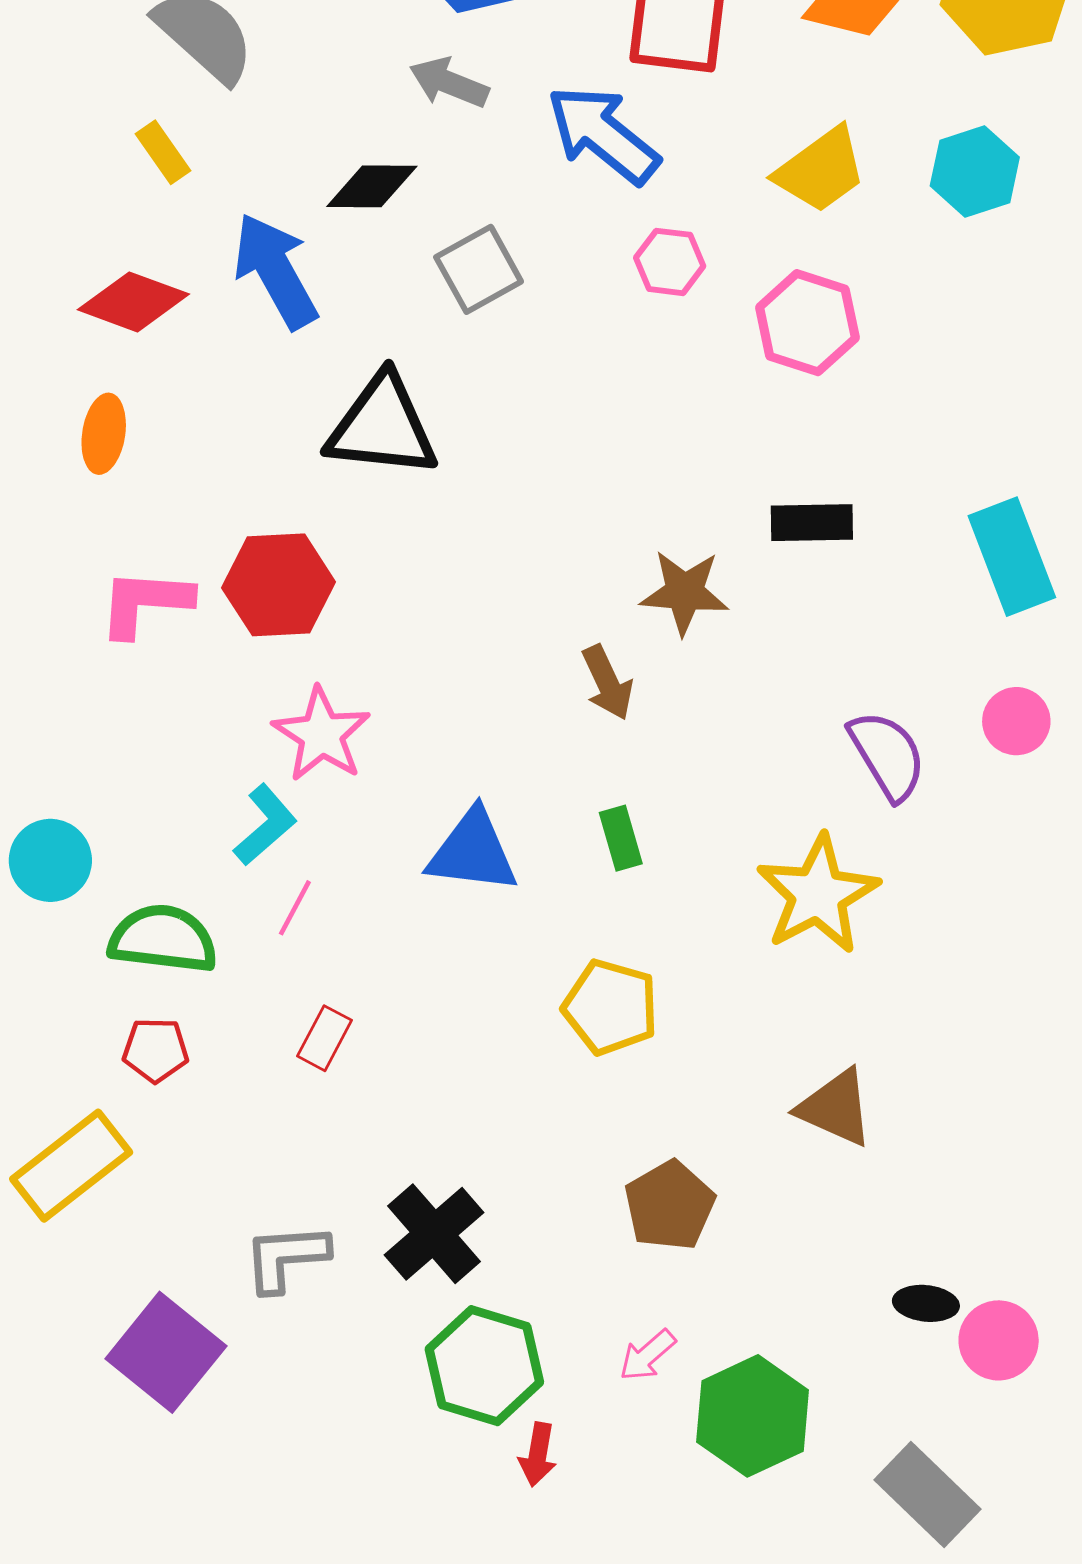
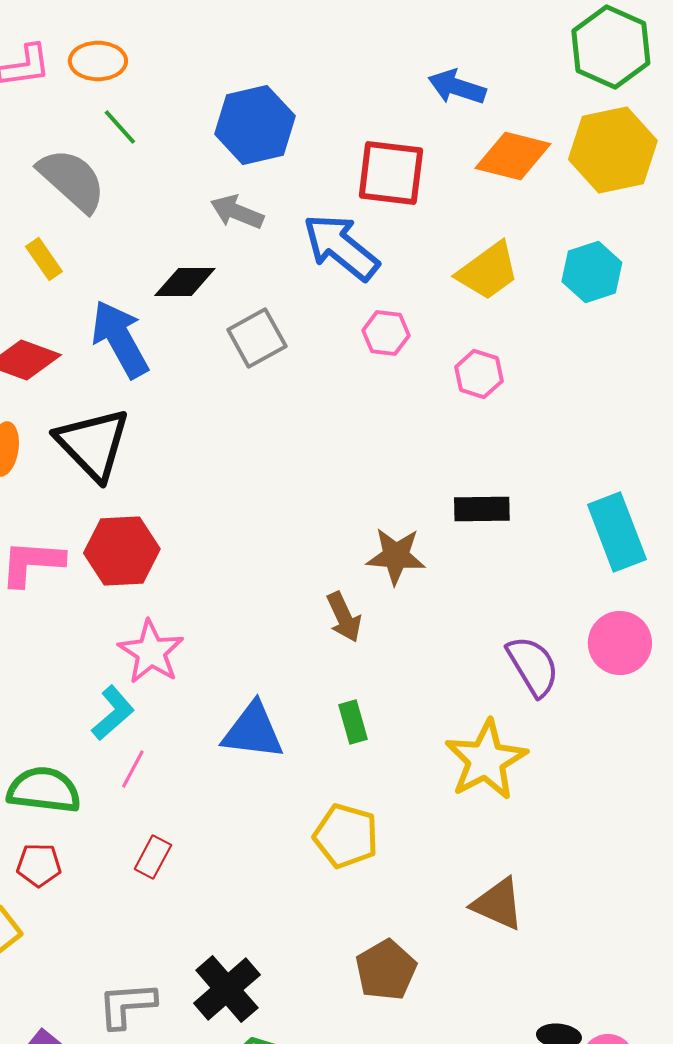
pink hexagon: (807, 323) -> (479, 374), size x0.7
black triangle: (382, 426) -> (93, 444), moved, turned 40
pink circle: (1016, 721) -> (620, 643), size x1.4

